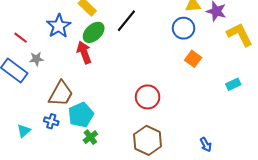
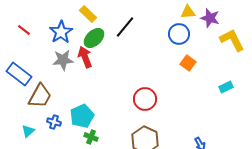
red line: (21, 38) -> (24, 30), moved
gray star: (36, 59) -> (63, 60), moved, size x1.5
brown trapezoid: (61, 94) -> (40, 96), moved
green cross: (90, 137) -> (91, 137), turned -32

